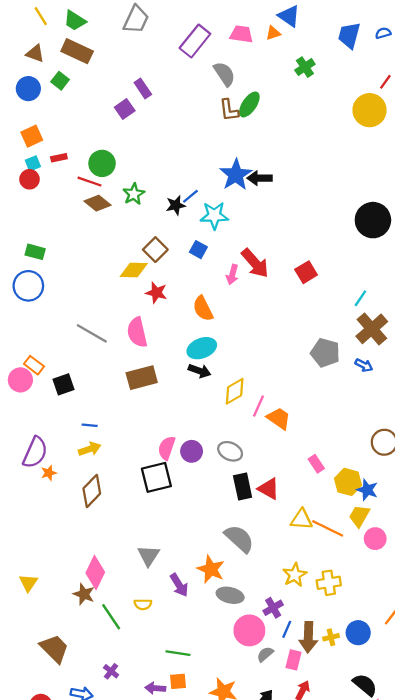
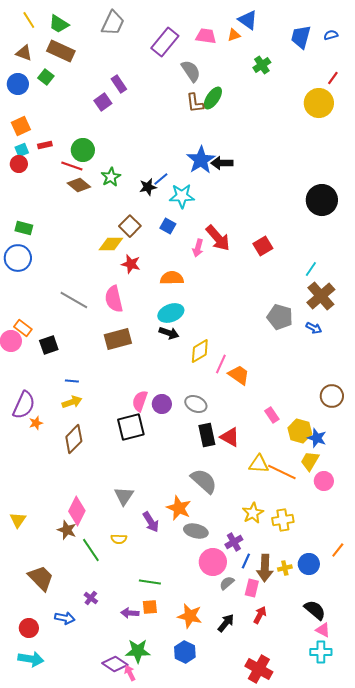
orange semicircle: (203, 309) -> (172, 278), turned 115

